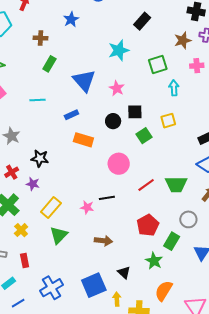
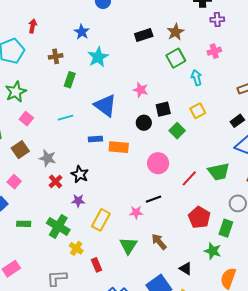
black rectangle: (142, 21) -> (144, 35), moved, turned 42
brown star: (183, 40) -> (176, 32), moved
cyan star: (119, 50) -> (98, 57), moved
blue triangle: (84, 81) -> (105, 105), moved
blue rectangle: (71, 115) -> (95, 139), moved, turned 32
black star: (40, 158) -> (80, 174), turned 30
red cross: (12, 172) -> (56, 181), moved
green triangle: (59, 235) -> (128, 246), moved
brown arrow: (103, 241) -> (159, 242), turned -126
red rectangle: (25, 260) -> (96, 265), moved

